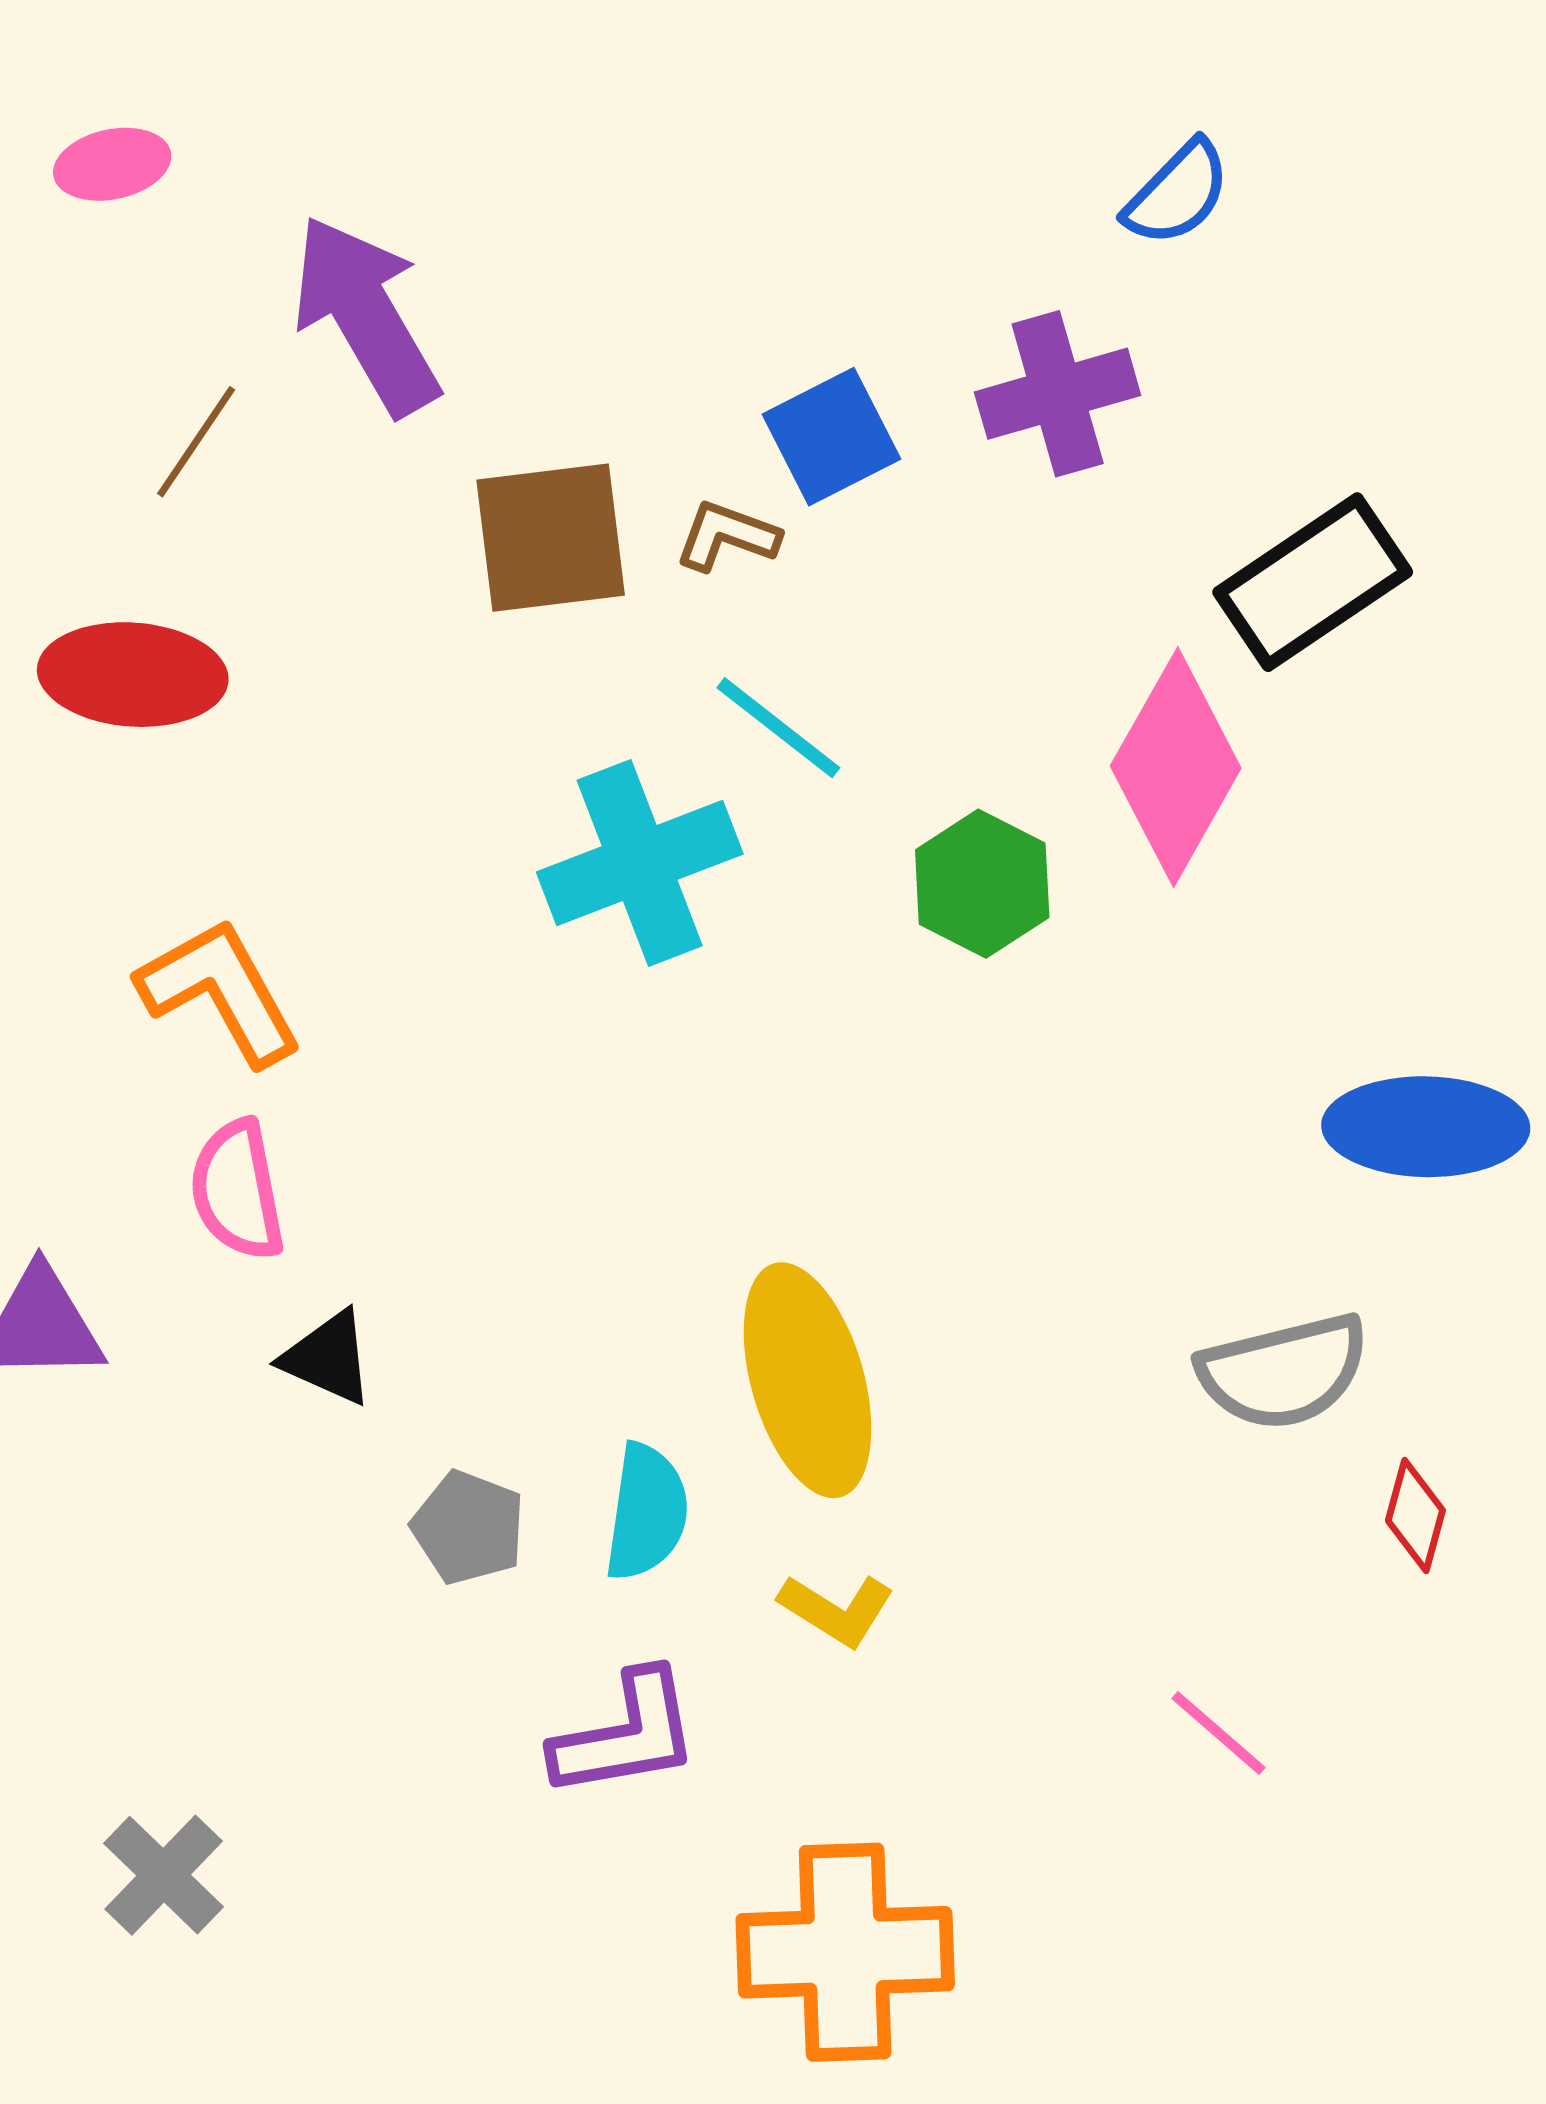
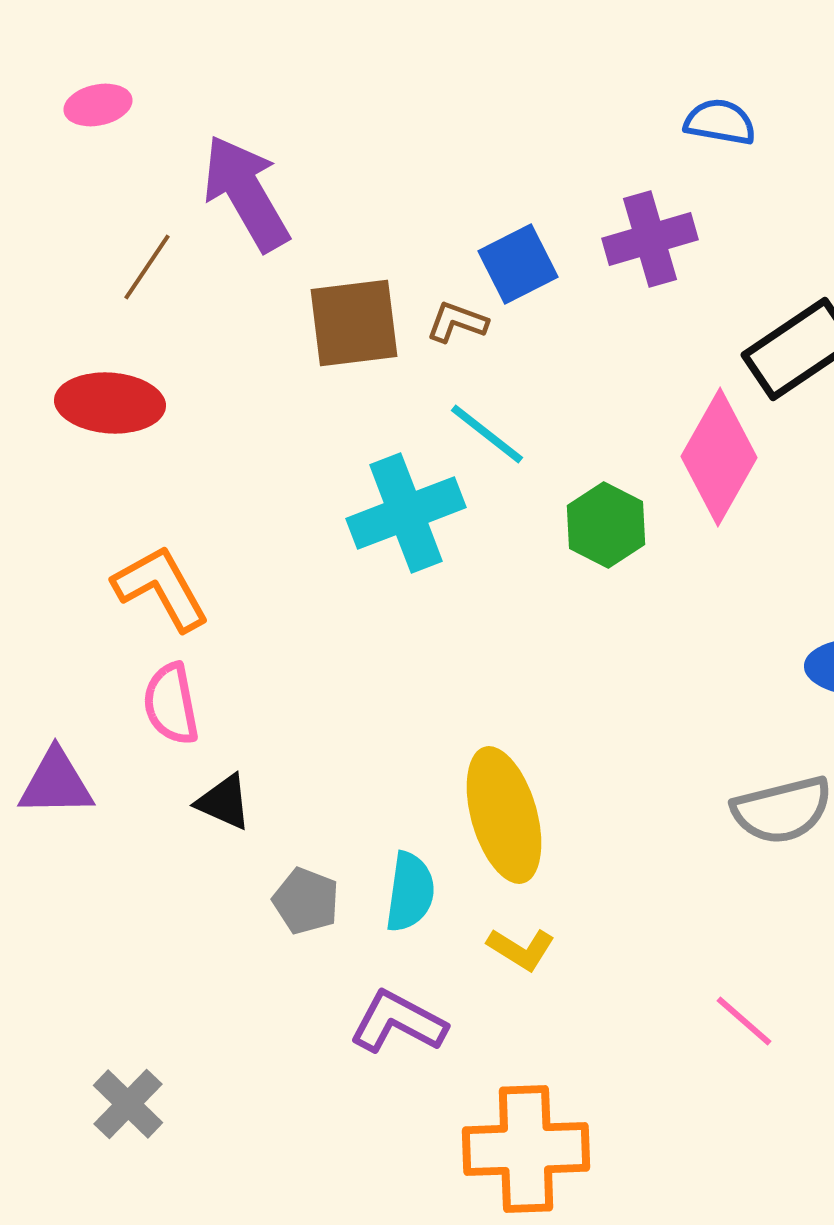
blue semicircle: (1177, 193) -> (720, 122), turned -124
purple L-shape: (626, 1735) -> (398, 1022), turned -142

